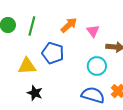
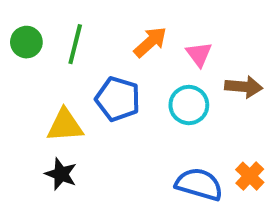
cyan circle: (97, 66) -> (189, 105), moved
black star: (35, 93) -> (61, 174), moved

